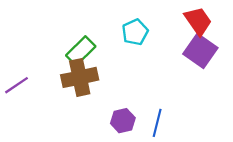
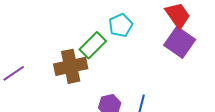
green rectangle: (81, 51) -> (93, 45), moved

